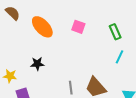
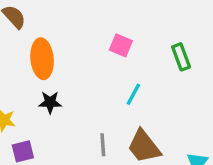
orange ellipse: (42, 27) -> (42, 59), moved, turned 35
cyan line: (120, 57) -> (133, 94), moved

